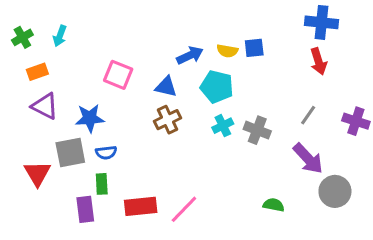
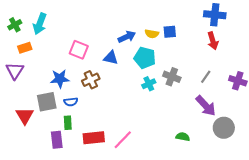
cyan arrow: (60, 36) -> (40, 24), size x1.5
purple triangle: (45, 106) -> (15, 71), moved, turned 36
brown cross: (167, 120) -> (91, 80), moved
gray cross: (257, 130) -> (172, 77), moved

